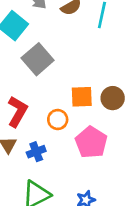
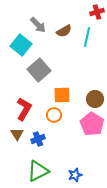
orange square: (82, 97) -> (62, 95), moved
pink pentagon: (91, 142) -> (92, 124), moved

